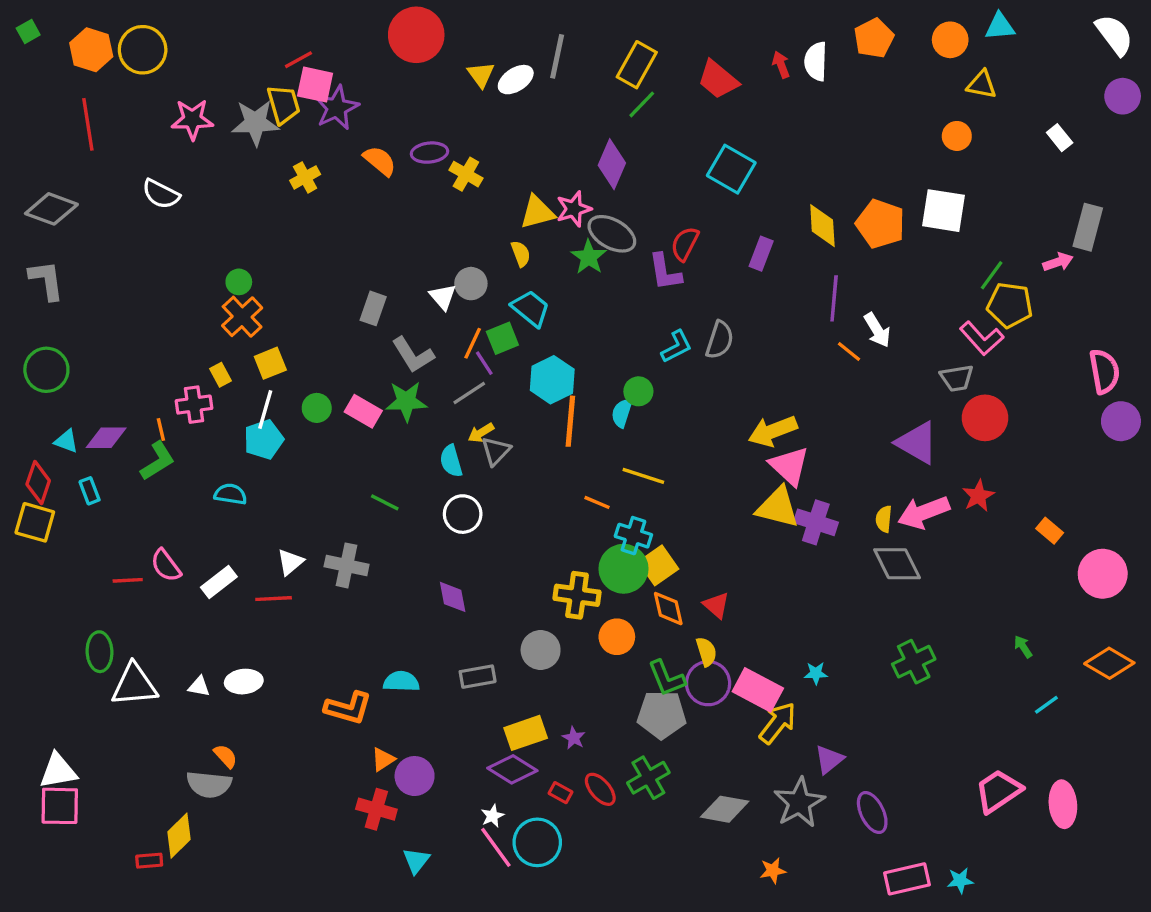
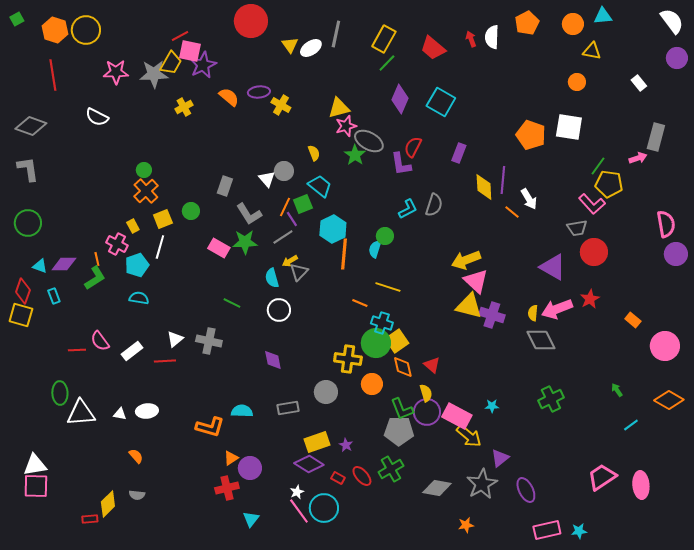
yellow trapezoid: (284, 104) -> (171, 63), turned 45
purple diamond: (612, 164) -> (400, 99), moved
yellow triangle: (537, 212) -> (339, 108), moved
yellow diamond: (822, 226) -> (484, 187), moved
pink cross: (194, 405) -> (117, 244), turned 35
green circle: (317, 408) -> (191, 211), moved
cyan pentagon: (264, 439) -> (137, 265), moved
yellow arrow: (778, 723) -> (469, 436), turned 92
gray semicircle: (209, 784) -> (137, 495), moved, size x0.6
red cross: (376, 809) -> (227, 488), turned -30

